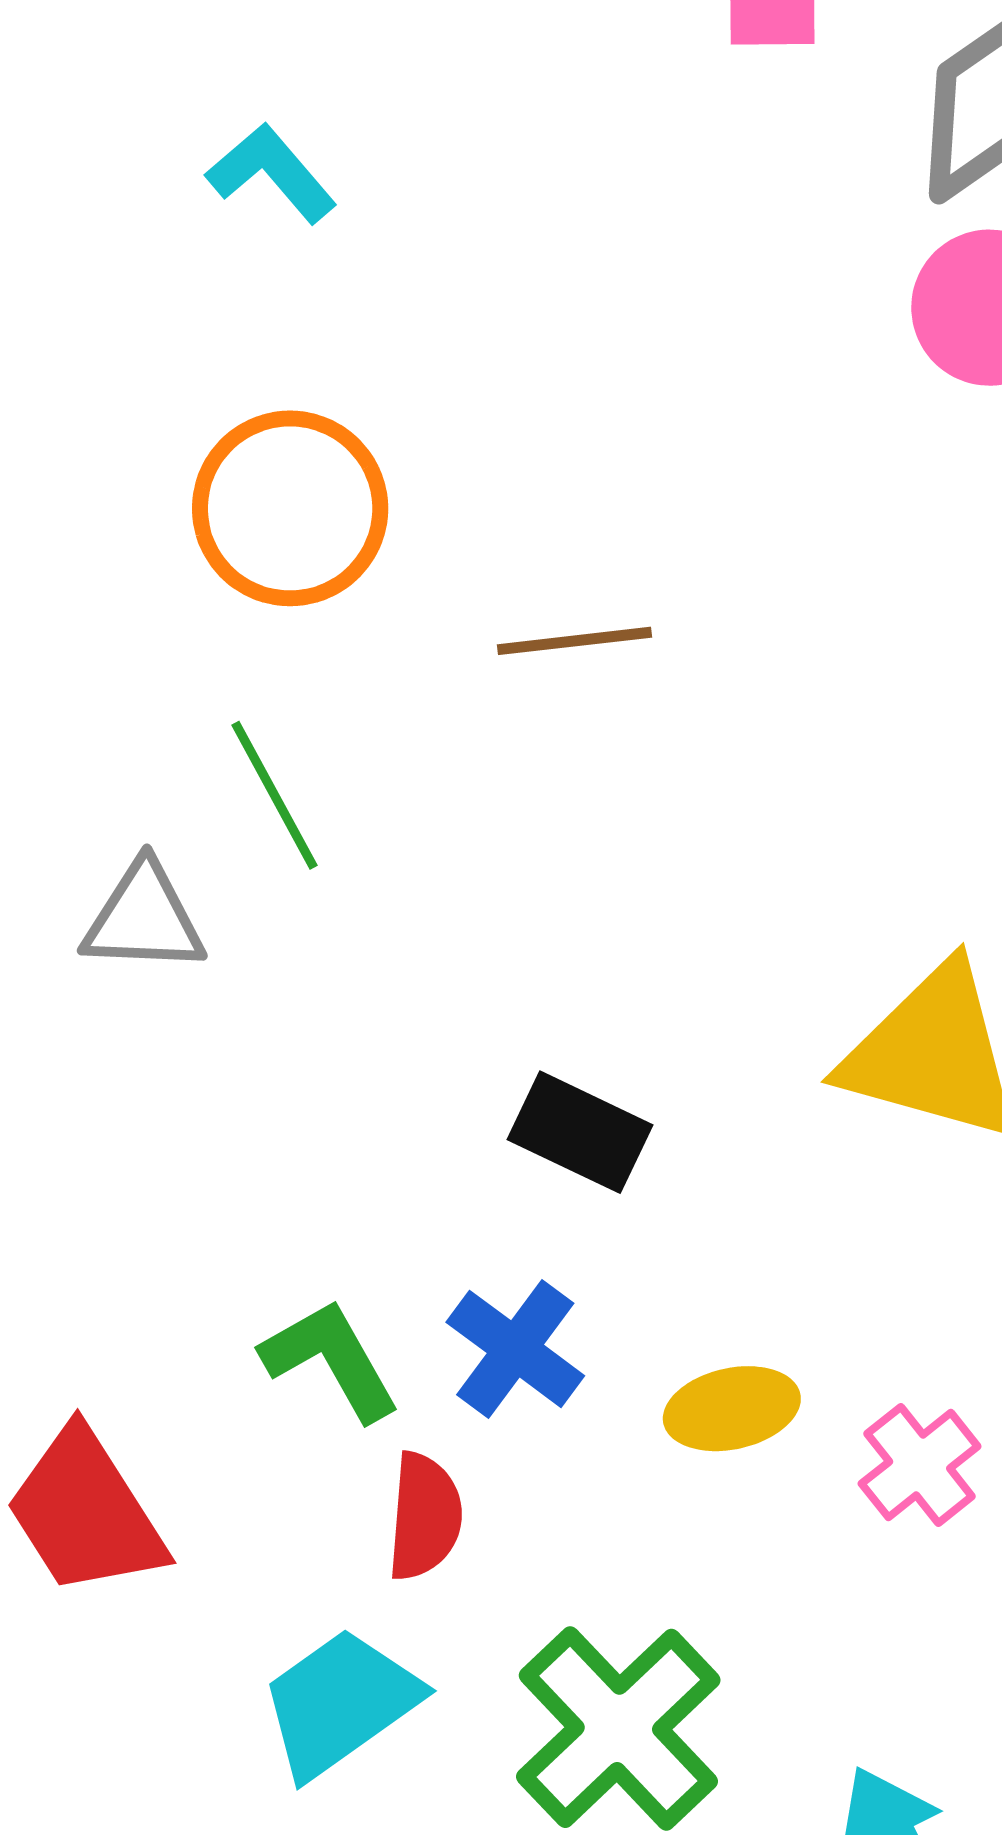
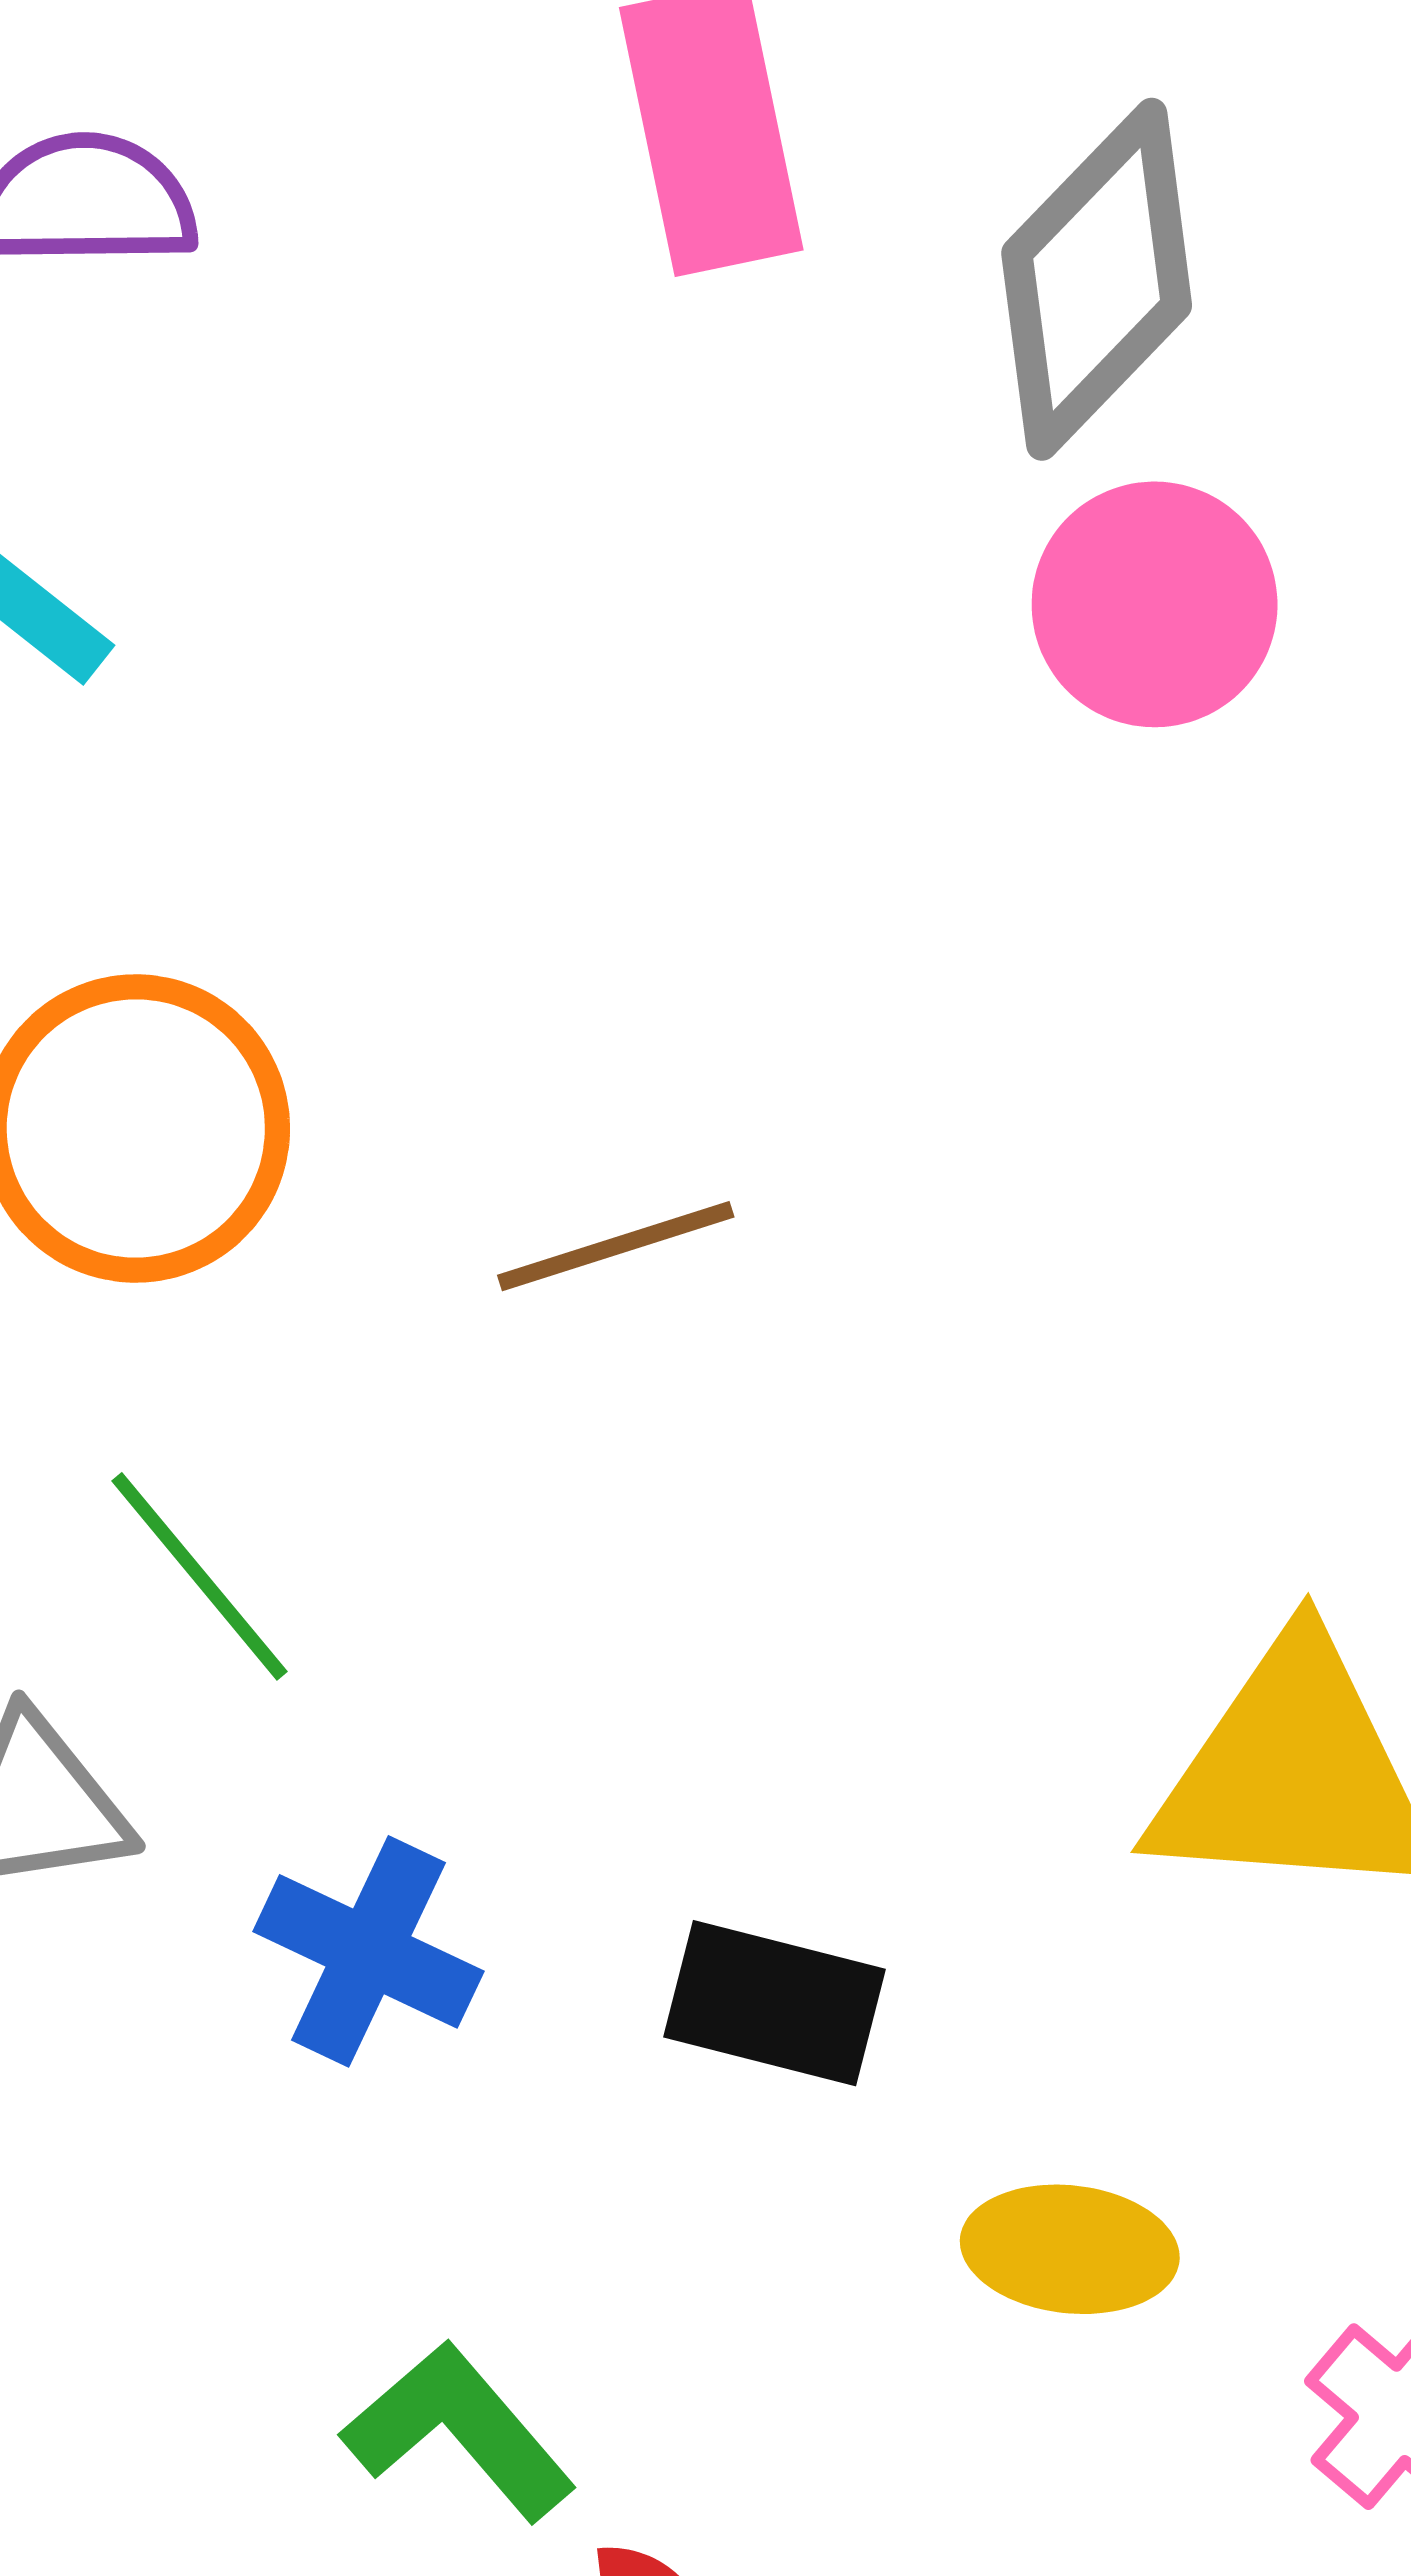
blue cross: (515, 1349) -> (368, 1951), moved
yellow ellipse: (732, 1409) -> (1070, 2249), moved, turned 30

